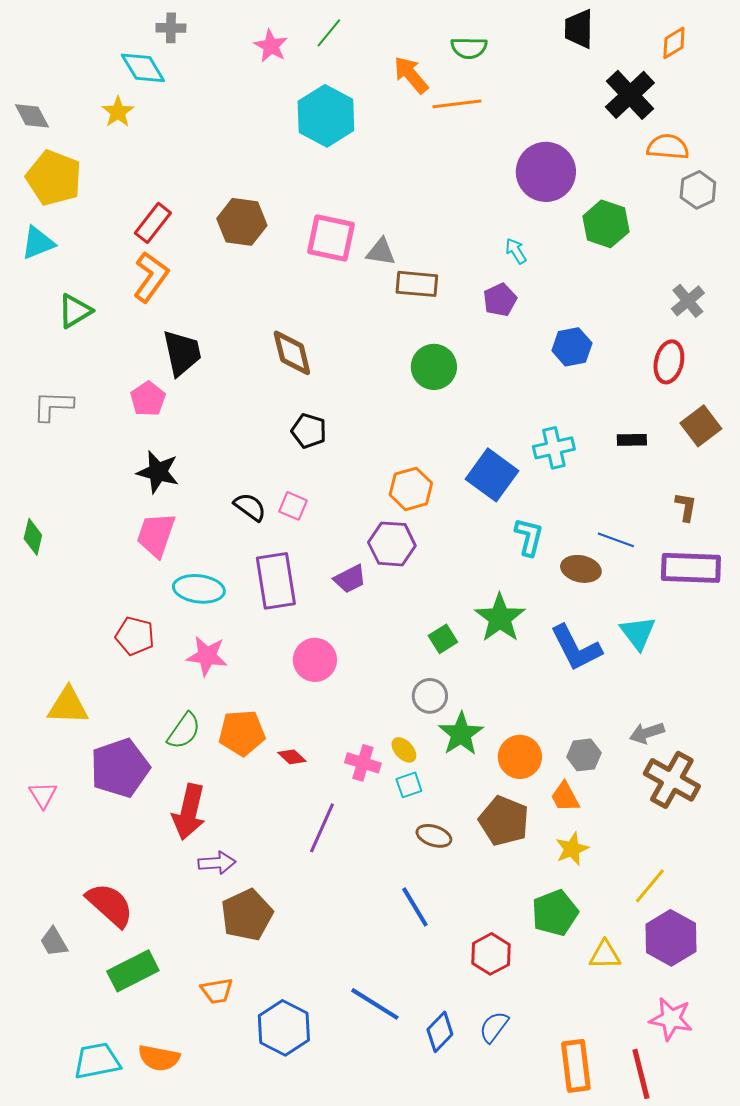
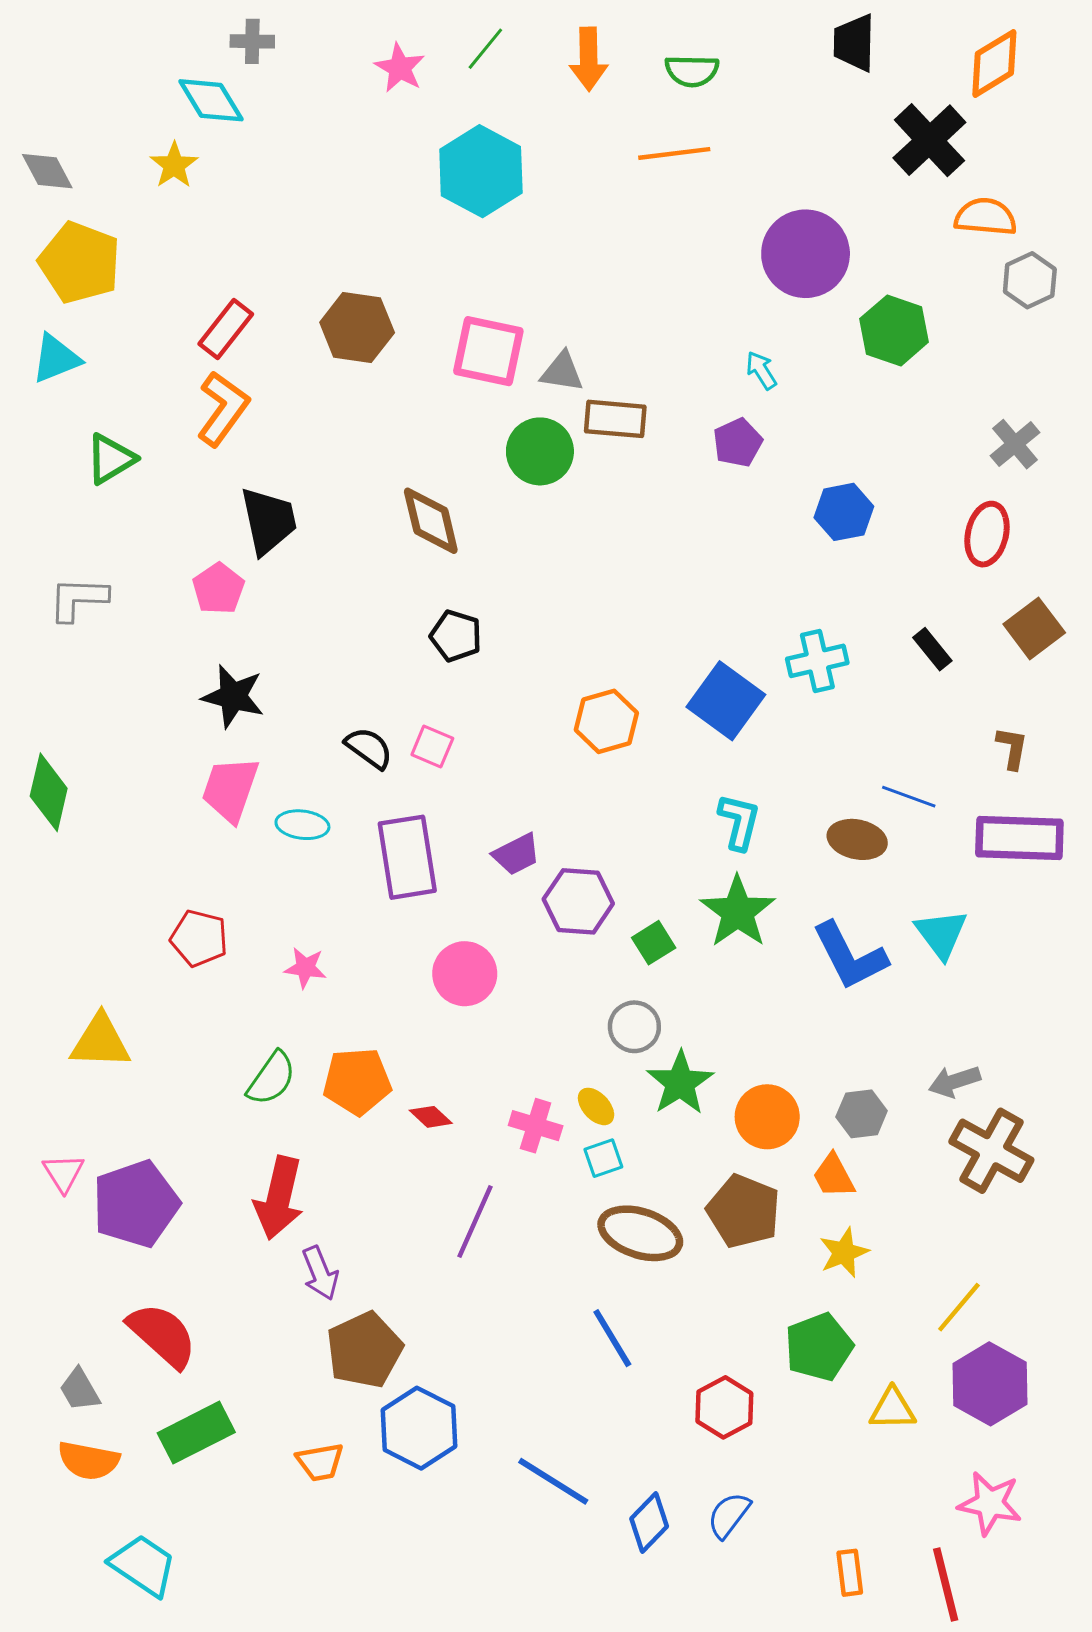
orange diamond: (674, 43) -> (994, 63), size x1.4
orange arrow: (411, 75) -> (589, 59), moved, turned -141
green circle: (434, 367) -> (540, 451), moved
black rectangle: (632, 440) -> (932, 649), turned 52
green diamond: (33, 537) -> (49, 792), size x1.4
cyan L-shape: (529, 537) -> (739, 822), moved
purple hexagon: (392, 544) -> (578, 901), moved
cyan ellipse: (199, 589) -> (302, 825), moved, size x0.7
pink star: (207, 656) -> (305, 968), size x0.7
purple pentagon: (120, 768) -> (136, 1204), moved
brown ellipse: (434, 836) -> (640, 1233), size x1.6
purple arrow: (217, 863) -> (320, 1273), turned 72
blue hexagon: (284, 1028) -> (419, 1428), moved
orange semicircle: (159, 1058) -> (89, 1461), moved
cyan trapezoid: (97, 1061) -> (143, 1565), turned 45
orange rectangle: (576, 1066) -> (850, 1573), size x0.6

